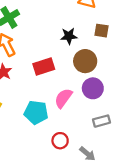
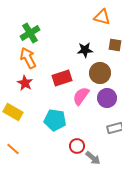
pink semicircle: (63, 98) -> (81, 96), moved
gray arrow: (87, 154) -> (93, 158), moved

